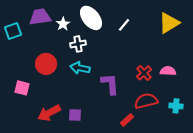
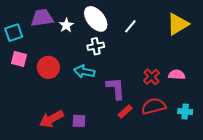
white cross: (78, 44) -> (96, 46), moved
pink square: (22, 88) -> (19, 59), moved
red rectangle: (127, 120) -> (125, 111), moved

